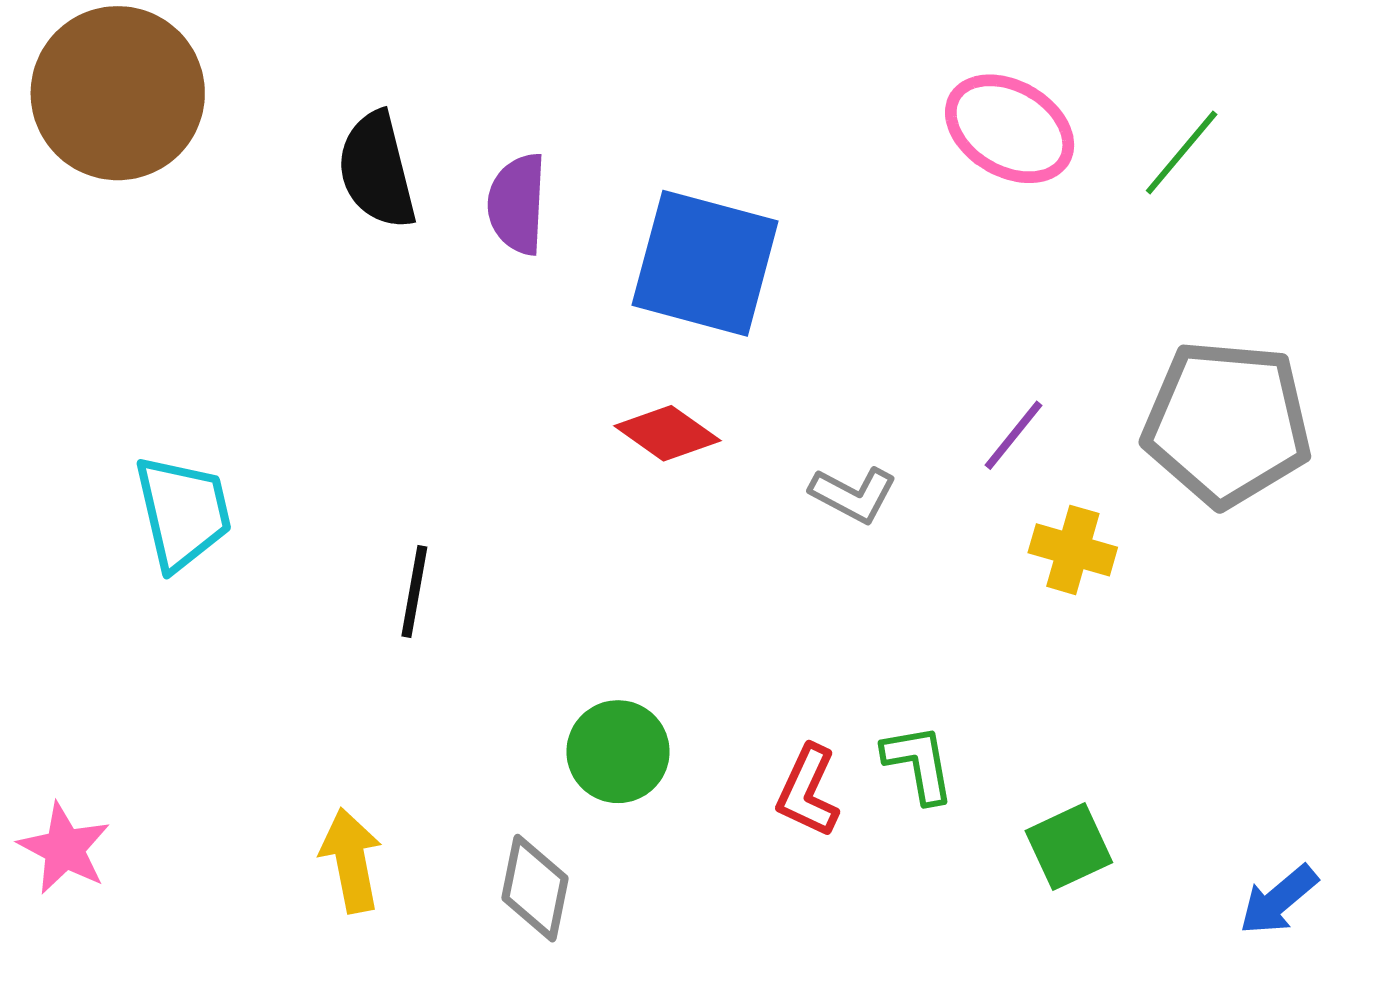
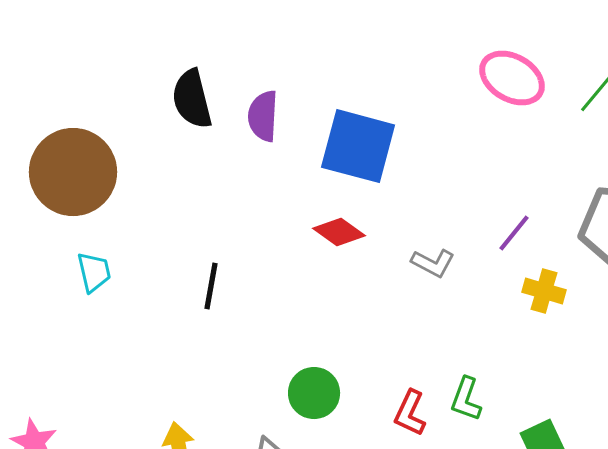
brown circle: (118, 93) -> (73, 172), moved
cyan trapezoid: (183, 512) -> (94, 272), size x0.7
black line: (414, 591) -> (211, 286), moved
green L-shape: (919, 764) -> (466, 399), turned -150

